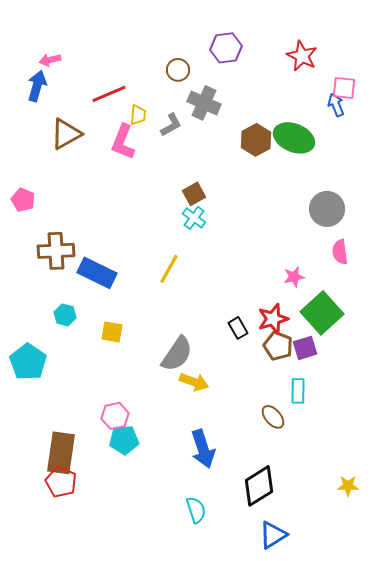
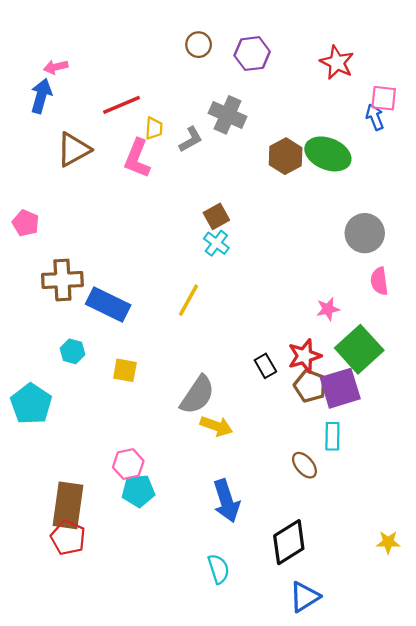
brown circle: (178, 70) -> (199, 45), moved
purple square: (305, 348) -> (340, 388), size x1.5

